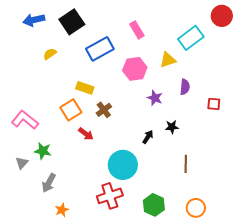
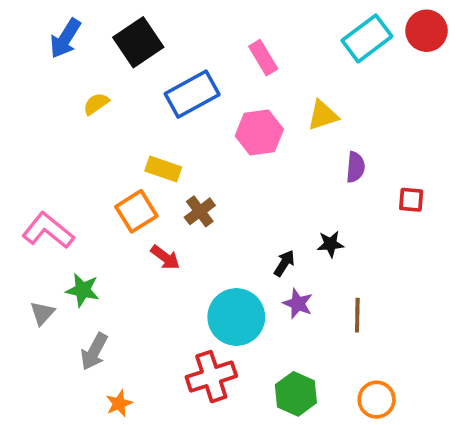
blue arrow: (34, 20) -> (65, 38), turned -45
cyan rectangle: (191, 38) -> (367, 38), moved
purple star: (155, 98) -> (298, 304), moved

